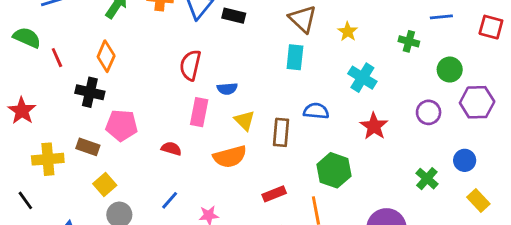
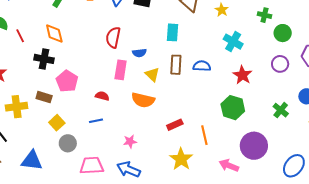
orange diamond: (106, 56) -> (54, 33), turned -35
cyan rectangle: (295, 57) -> (173, 32), moved
green circle: (450, 70) -> (283, 33), moved
pink pentagon: (122, 125) -> (67, 81), turned 30
brown rectangle: (281, 132) -> (176, 65), moved
orange semicircle: (230, 157) -> (143, 100), turned 30
green hexagon: (334, 170) -> (233, 108), moved
blue line: (170, 200) -> (96, 121), moved, turned 40

